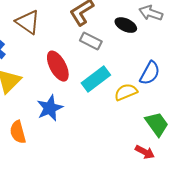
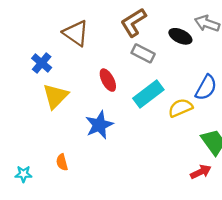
red ellipse: (58, 66) -> (108, 80), size x0.7
orange semicircle: (18, 132) -> (62, 162), moved, size x0.7
red arrow: (145, 152) -> (201, 172), turned -54

